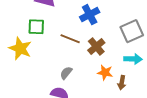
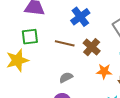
yellow star: (20, 49) -> (17, 60), turned -30
gray semicircle: (66, 73) -> (66, 77), turned 32

